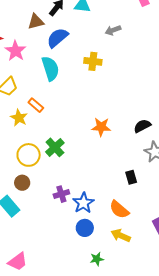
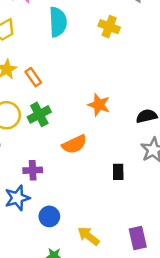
orange rectangle: (36, 105) -> (33, 77), moved
blue star: (83, 203) -> (17, 198), moved
orange semicircle: (119, 210) -> (74, 144), moved, turned -80

